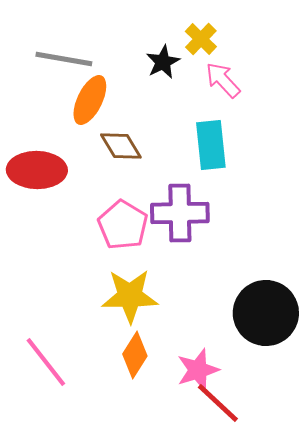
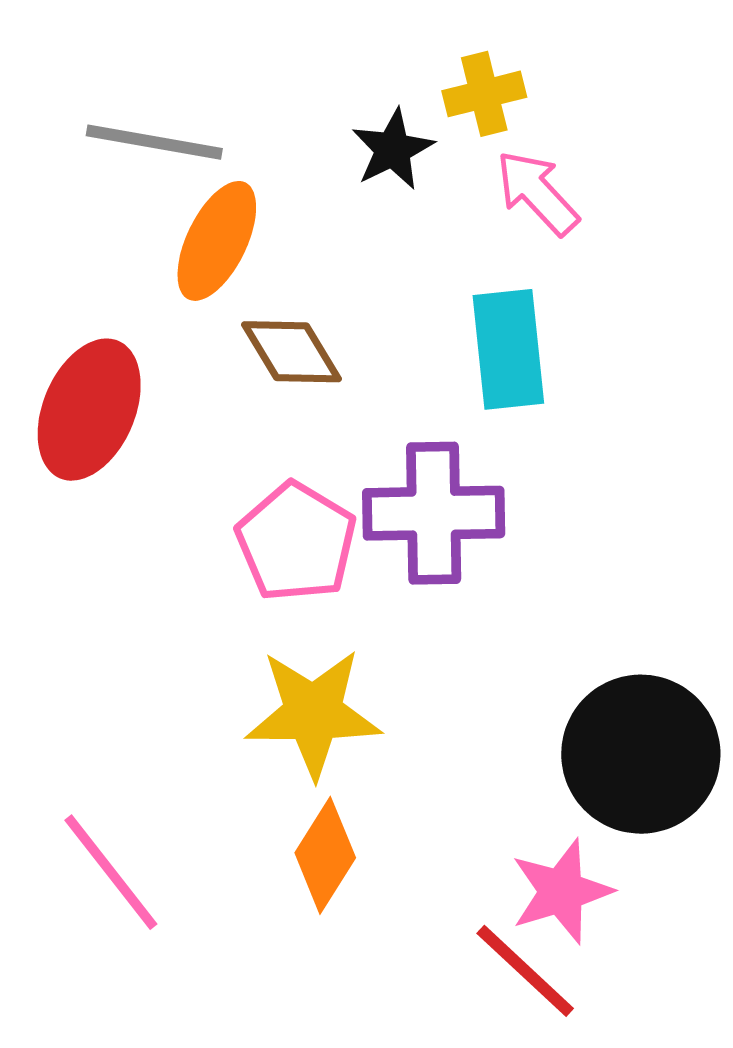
yellow cross: (201, 39) -> (484, 94), turned 32
red ellipse: (37, 170) -> (89, 410), turned -68
pink star: (198, 370) -> (561, 891), moved

